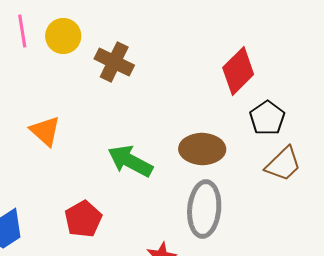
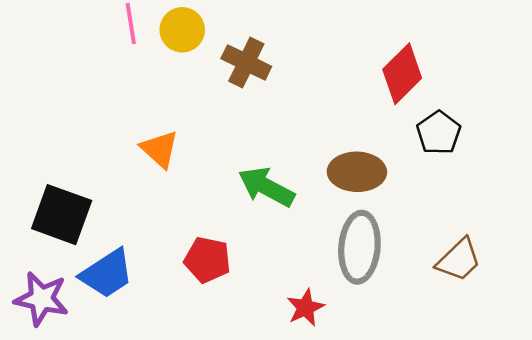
brown trapezoid: (283, 164) -> (459, 260), moved
red pentagon: (83, 219) -> (207, 260), turned -30

